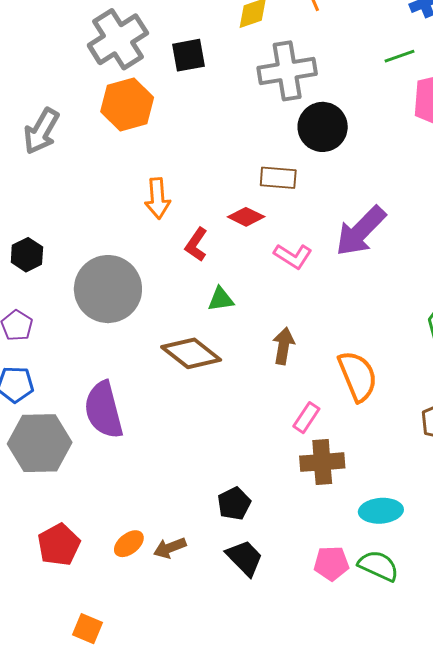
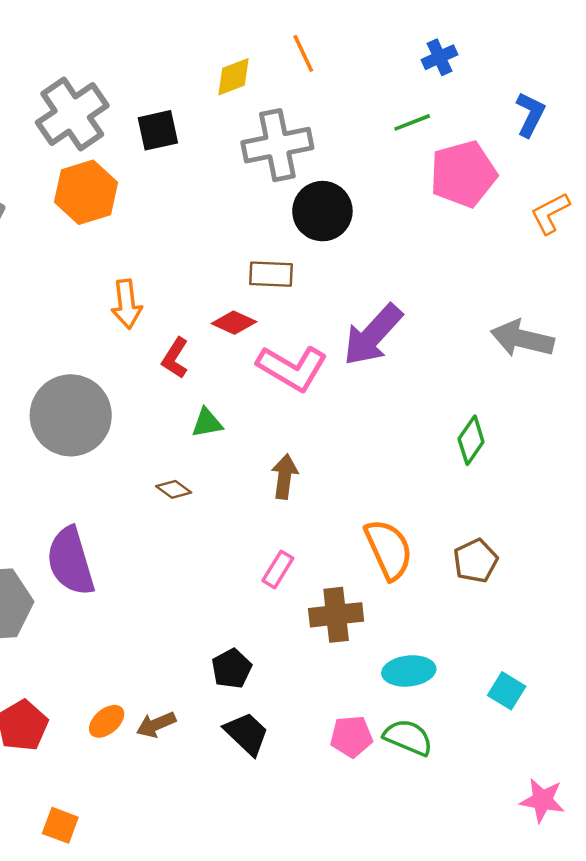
pink L-shape: (293, 256) -> (292, 368), size x1.5
brown diamond: (191, 353) -> (174, 489), size x0.5
orange semicircle: (358, 376) -> (389, 549), moved
pink rectangle: (306, 418) -> (278, 569), moved

